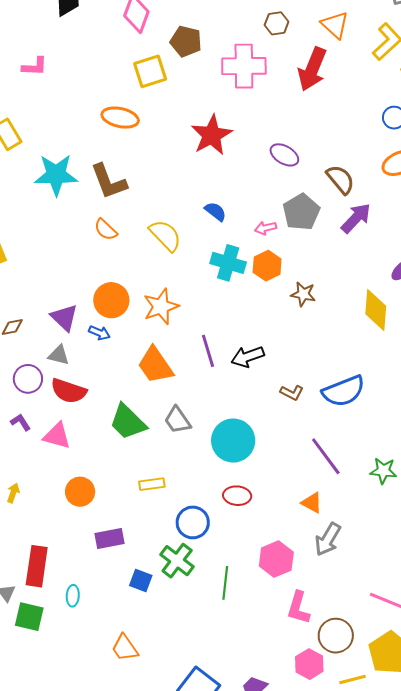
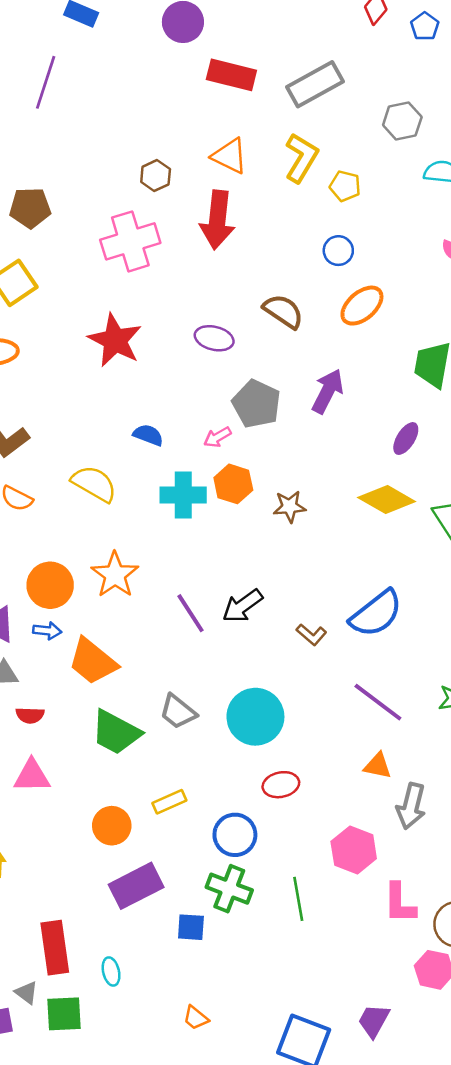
brown pentagon: (186, 41) -> (30, 208), moved
brown semicircle: (340, 179) -> (283, 311), moved
yellow diamond: (376, 310) -> (387, 500), turned -48
orange trapezoid: (155, 365) -> (93, 661), moved
red semicircle: (69, 391) -> (30, 715), size x0.6
brown L-shape: (292, 393) -> (311, 635), turned 30
orange circle: (80, 492) -> (112, 826), moved
purple rectangle: (110, 538) -> (136, 886), size x1.4
orange trapezoid: (125, 648) -> (196, 1018), size x0.7

